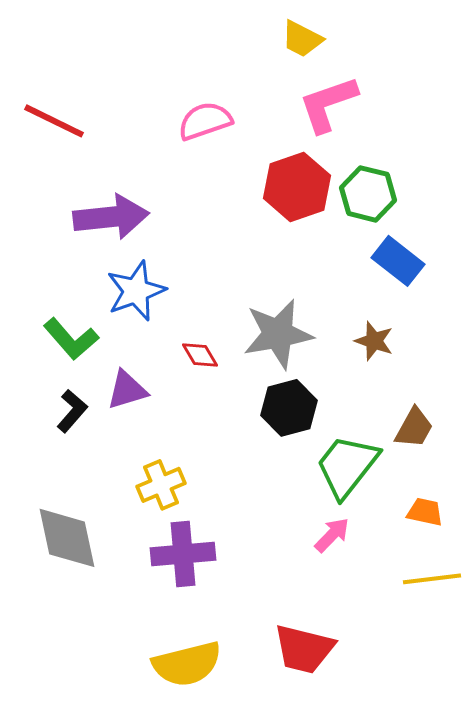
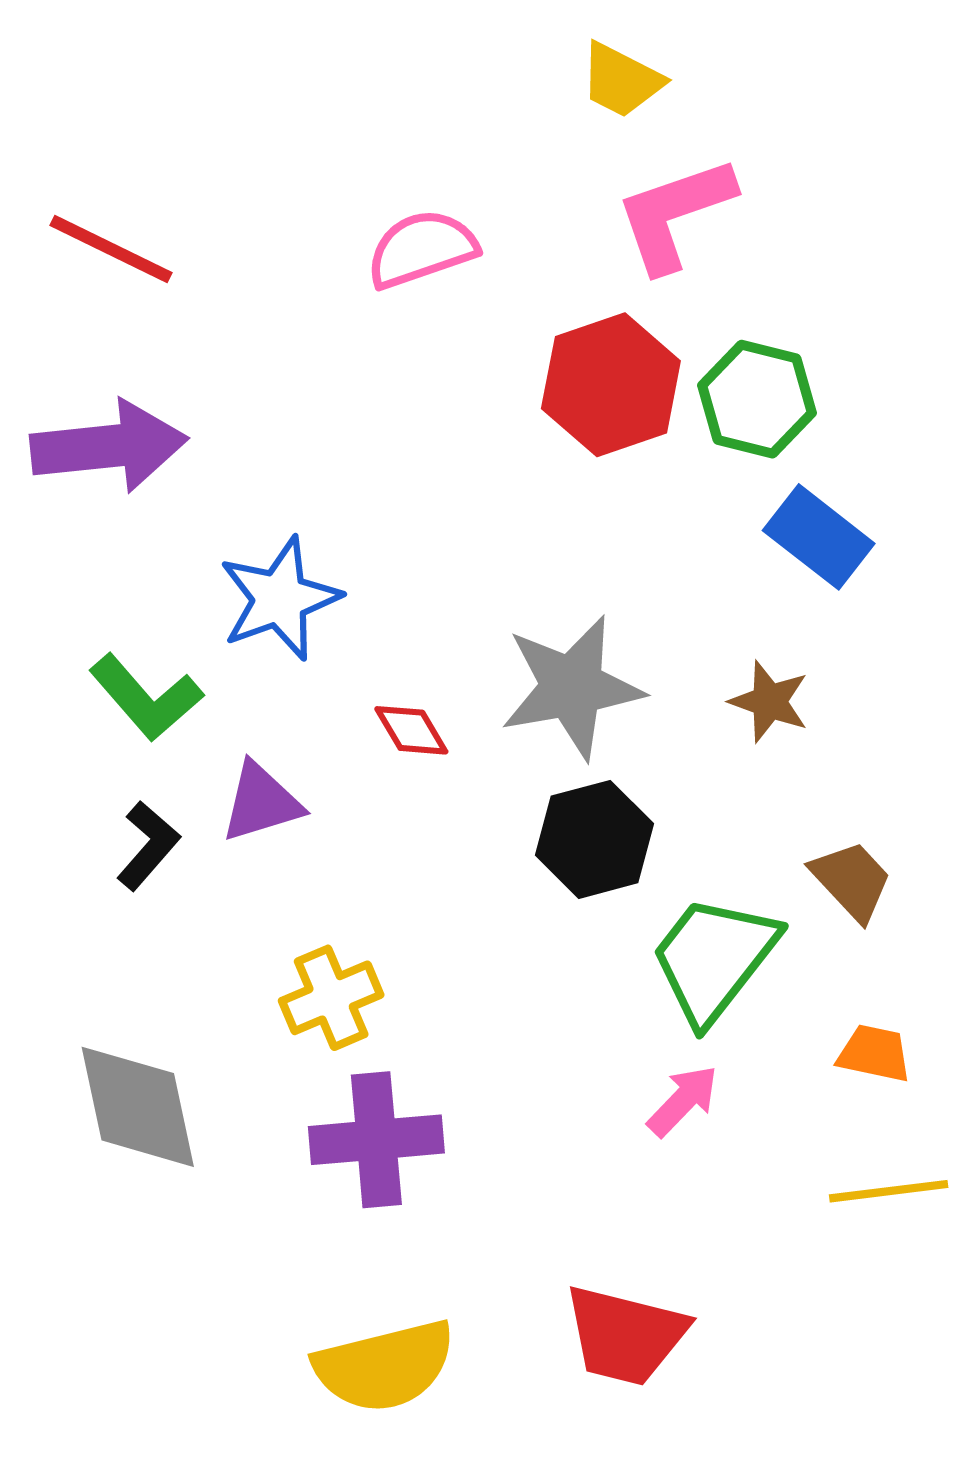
purple arrow: (111, 217) -> (109, 446), moved
brown trapezoid: (414, 428) -> (852, 881), turned -72

